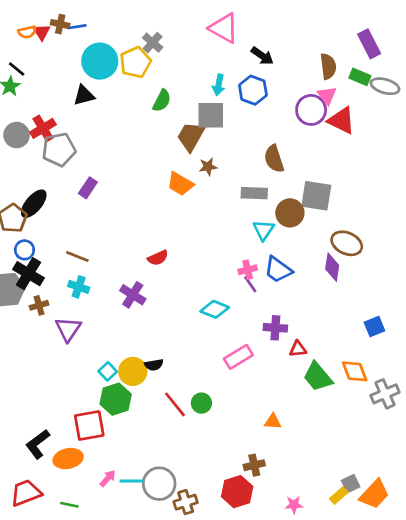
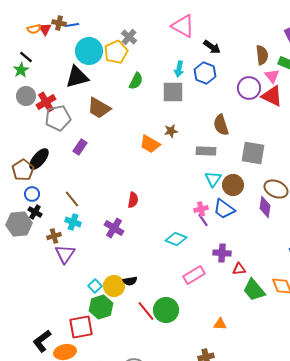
black triangle: (84, 95) -> (77, 77), size x1.4
pink triangle: (327, 95) -> (272, 76), moved
gray circle: (17, 135) -> (26, 96), moved
brown trapezoid: (191, 136) -> (99, 108), moved, turned -90
brown circle: (290, 213) -> (233, 185), moved
brown line: (77, 257) -> (72, 199), turned 30
red semicircle: (158, 258) -> (133, 200), turned -56
black cross: (28, 274) -> (35, 212), size x0.6
brown cross: (39, 305) -> (54, 236), moved
green circle: (201, 403) -> (166, 310), size x1.6

